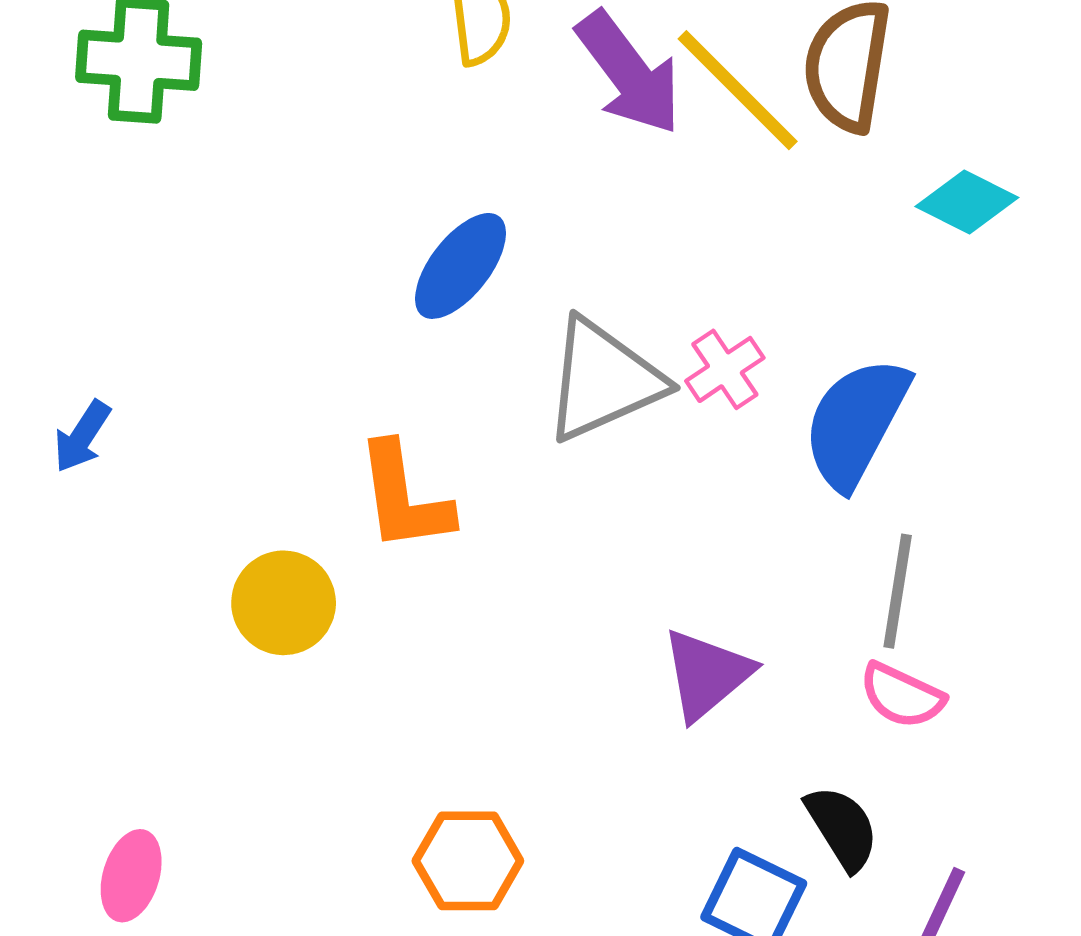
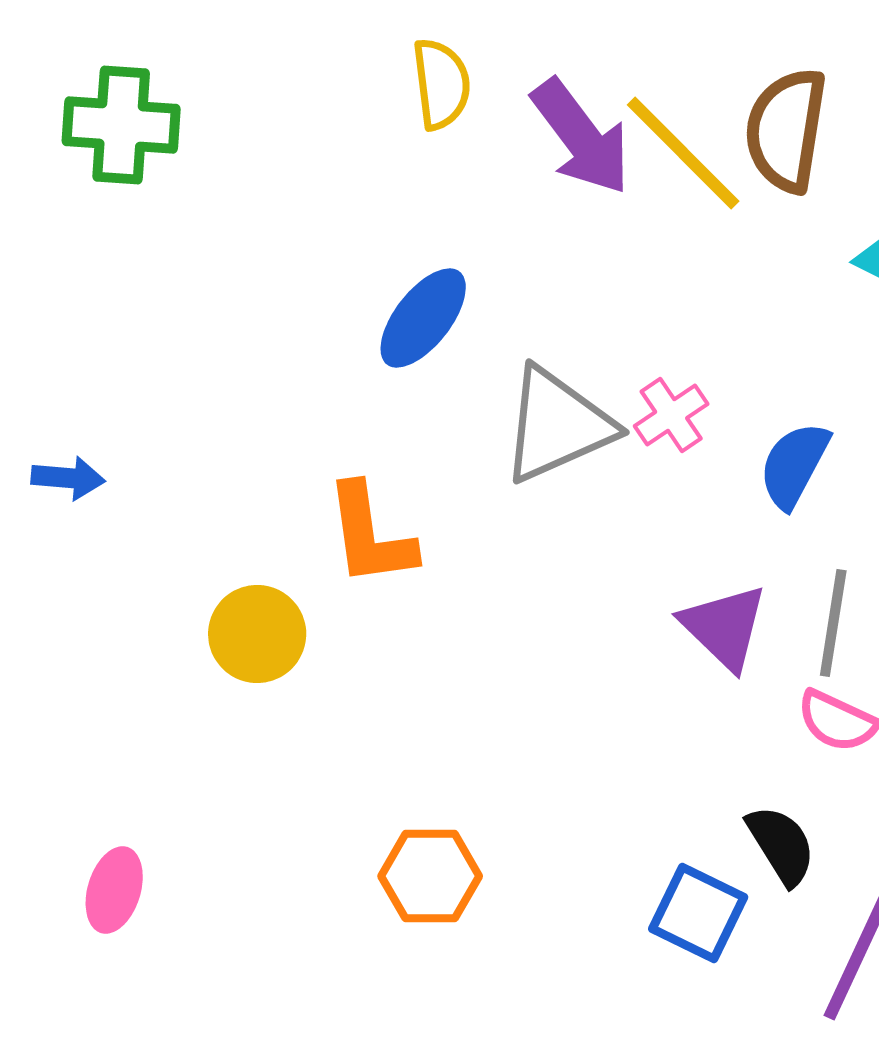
blue semicircle: (856, 423) -> (794, 465), size x0.7
blue arrow: (82, 437) -> (68, 478), turned -118
purple triangle: (707, 674) -> (724, 627), moved, turned -36

